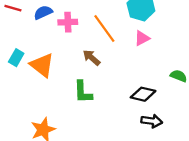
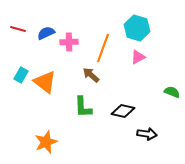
orange line: (104, 29) -> (103, 48), turned 56
black diamond: (143, 94) -> (123, 111), moved

